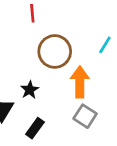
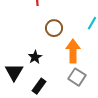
brown circle: (55, 51) -> (54, 28), size x0.7

